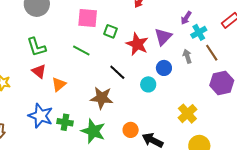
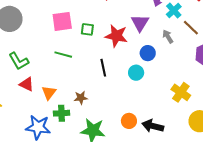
black line: (117, 72) -> (103, 68), turned 48
brown star: (102, 98) -> (81, 98), moved, size x0.6
green cross: (65, 122) -> (62, 113), moved

